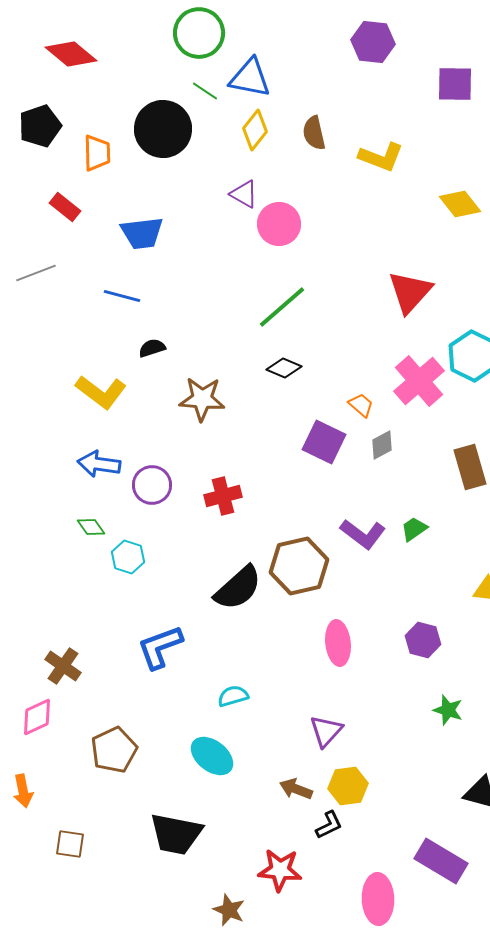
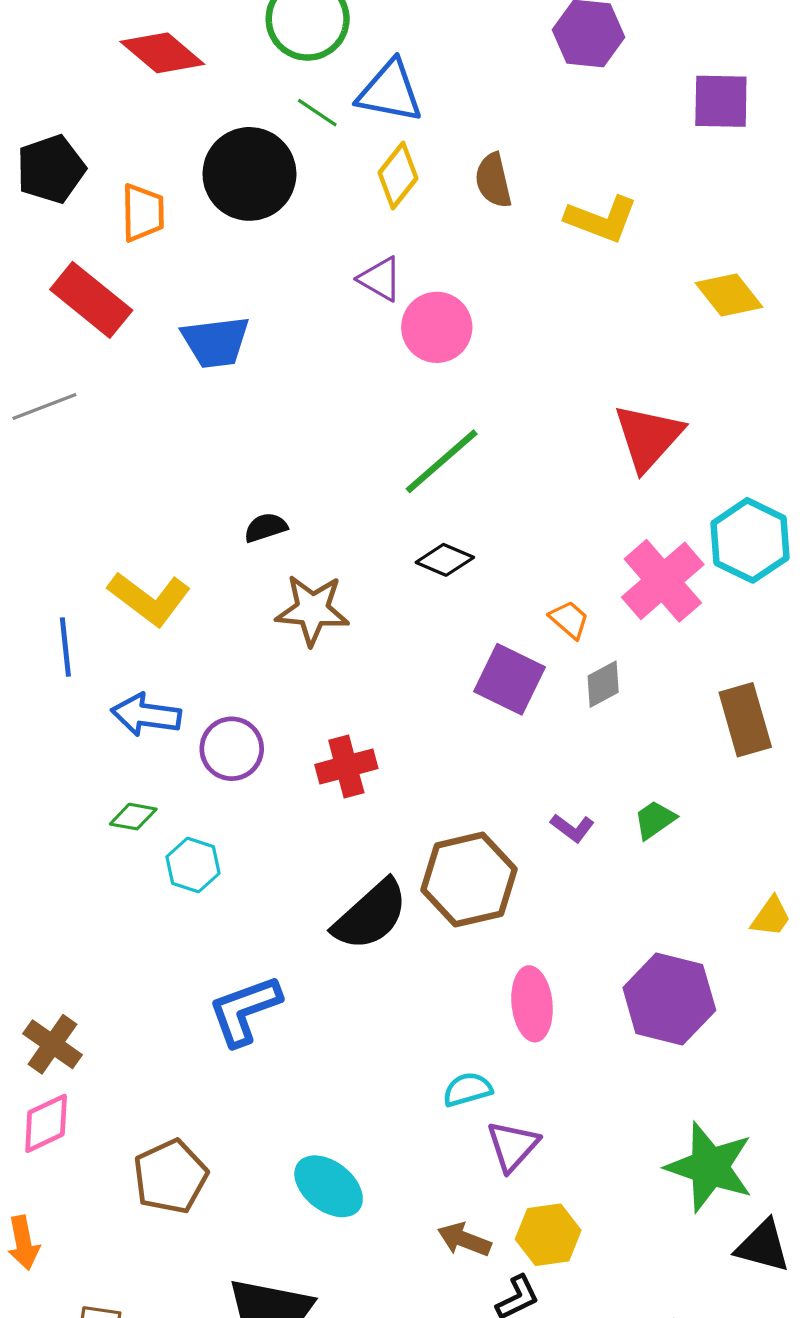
red diamond: (71, 54) -> (162, 53), moved
red rectangle: (65, 207) -> (91, 300), size x1.6
blue line: (122, 296) -> (65, 647), moved, turned 69
black semicircle: (152, 348) -> (266, 528), moved
green diamond: (91, 527) -> (133, 817), turned -44
purple L-shape: (363, 534) -> (572, 828), size x0.6
purple hexagon: (423, 640) -> (669, 999), size x1.6
brown cross: (63, 666) -> (52, 1044), moved
cyan semicircle: (233, 696) -> (467, 1089), moved
green star: (448, 710) -> (710, 1167), moved, size x1.8

